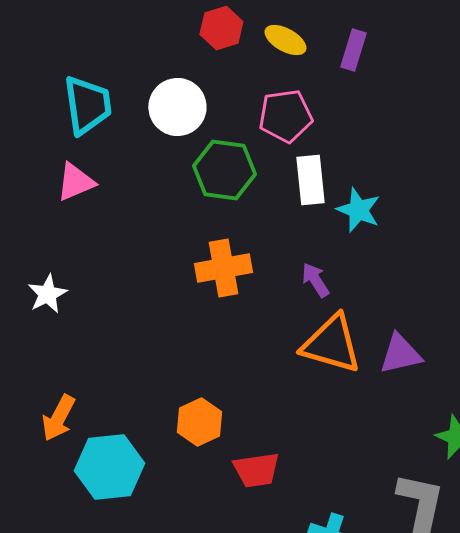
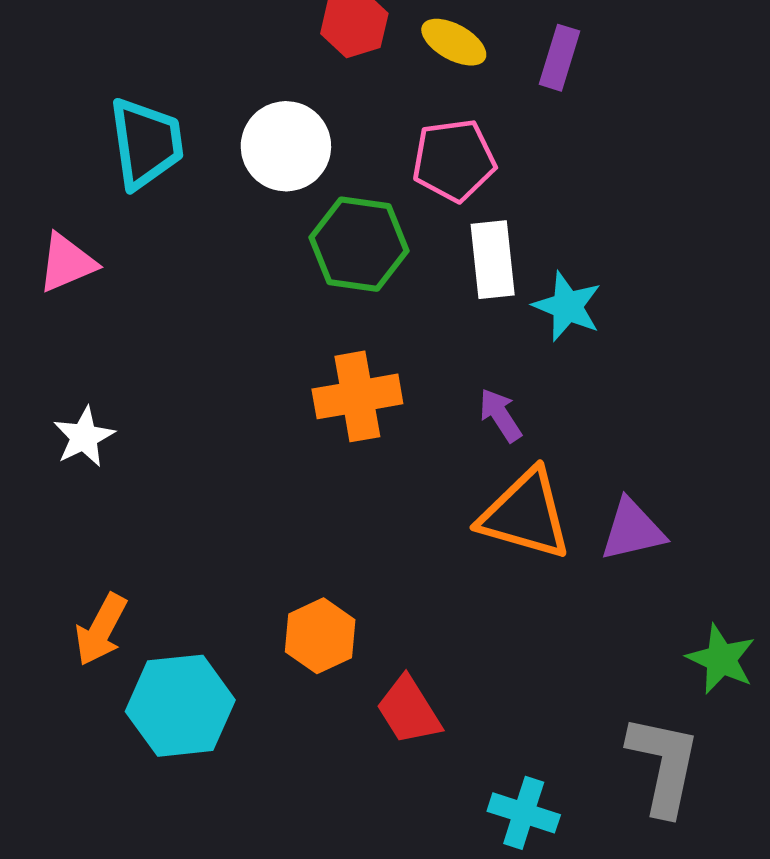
pink triangle: (75, 182) -> (67, 263), moved
red trapezoid: (256, 470) -> (409, 710), turned 66

